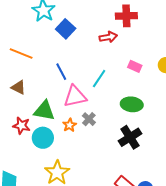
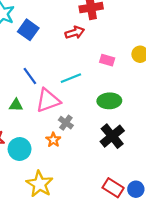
cyan line: (99, 79) -> (71, 78), turned 42
green triangle: (44, 111) -> (16, 105), moved, size x0.6
orange star: (70, 125) -> (53, 140), moved

